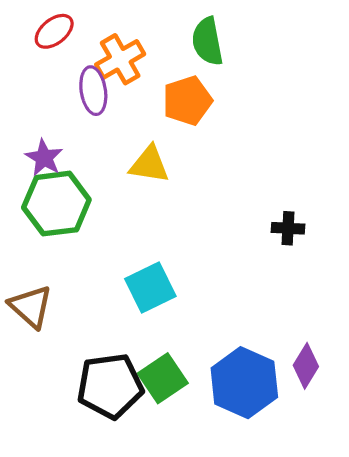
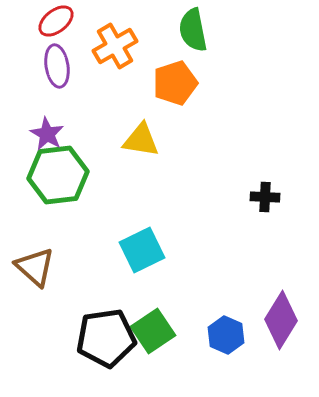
purple ellipse: (93, 91) -> (57, 66), moved
purple diamond: (306, 366) -> (281, 320), size x1.4
blue hexagon: (244, 383) -> (226, 335), size x0.6

